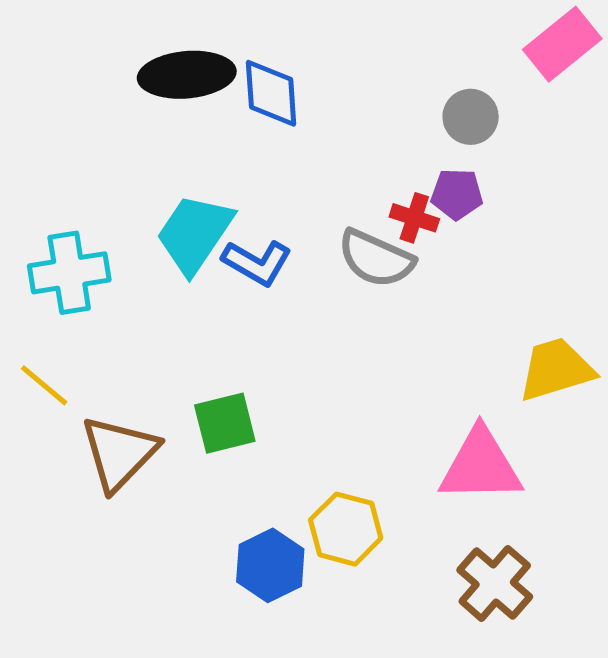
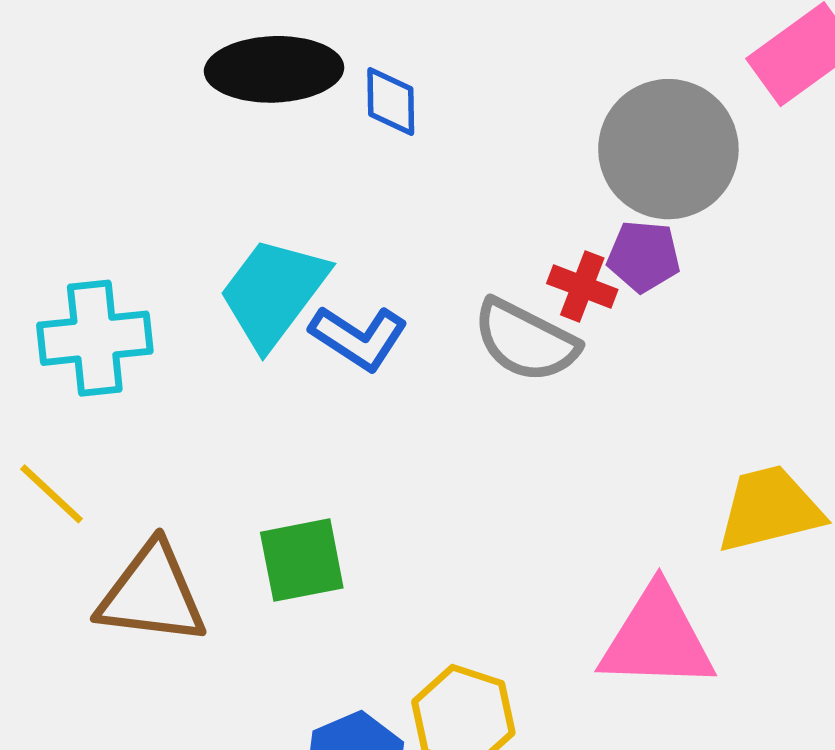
blue diamond: (271, 93) -> (391, 102), size x0.7
gray circle: (471, 117) -> (668, 149), size x1.8
brown triangle: (119, 453) -> (152, 594), turned 50

